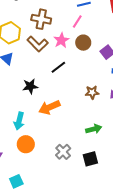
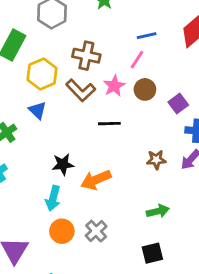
black line: (58, 67) -> (109, 124), turned 35
black star: (30, 86) -> (63, 164), moved
gray cross: (63, 152) -> (96, 231), moved

